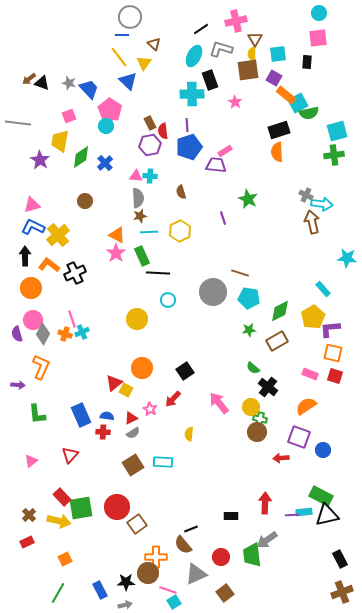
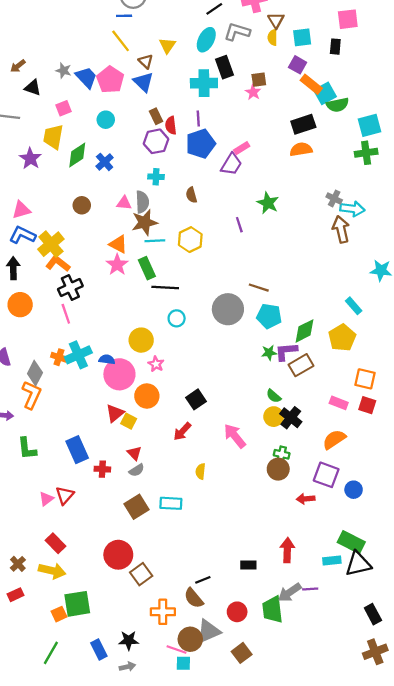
brown triangle: (154, 44) -> (146, 61), moved
yellow triangle: (144, 63) -> (167, 45), moved
brown square: (248, 70) -> (259, 80), moved, size x0.6
blue triangle: (128, 81) -> (143, 82), moved
black triangle: (42, 83) -> (33, 88), moved
pink pentagon: (110, 110) -> (110, 80), moved
orange semicircle: (277, 152) -> (301, 149), turned 84
purple trapezoid: (216, 165) -> (231, 164), turned 115
pink triangle: (136, 176) -> (124, 203), moved
brown star: (140, 216) -> (145, 222), size x1.6
orange L-shape: (49, 265) -> (58, 264), moved
pink line: (72, 319) -> (66, 314), moved
pink circle: (33, 320) -> (119, 374), moved, size x1.4
purple L-shape: (330, 329) -> (286, 351), moved
cyan cross: (82, 332) -> (78, 355), size x1.6
gray diamond: (43, 334) -> (35, 373), moved
yellow circle: (251, 407) -> (274, 417), moved
pink star: (150, 409) -> (156, 364), moved
blue semicircle: (107, 416) -> (107, 359), moved
red triangle: (131, 418) -> (134, 453), turned -48
pink triangle: (31, 461) -> (46, 499), moved
green square: (81, 508) -> (77, 604), moved
purple line: (292, 515) -> (310, 589), moved
brown circle: (148, 573) -> (190, 639), moved
cyan square: (174, 602) -> (183, 663), turned 32

